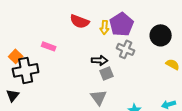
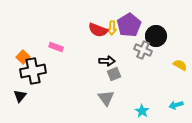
red semicircle: (80, 21) -> (98, 30), moved
black circle: (161, 35) -> (156, 36), moved
gray cross: (126, 49) -> (143, 50), moved

